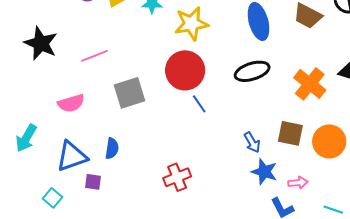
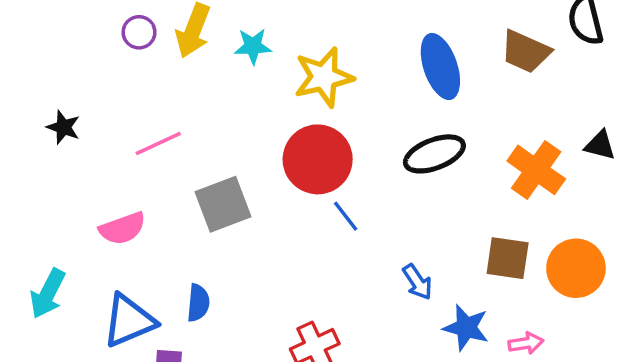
black star: (41, 43) -> (63, 127), size x0.6
blue arrow: (252, 142) -> (417, 282), moved

